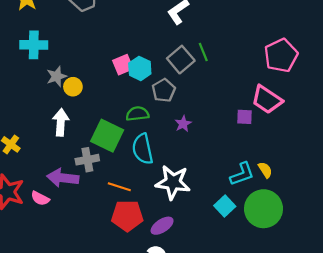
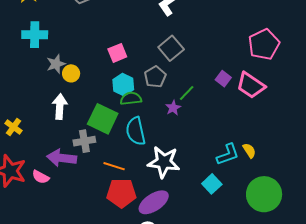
green line: (203, 52) -> (187, 93), moved, turned 66
cyan hexagon: (140, 68) -> (123, 85), moved
purple square: (244, 117) -> (223, 79), moved, turned 35
green circle: (263, 209) -> (264, 194), moved
purple ellipse: (162, 226) -> (154, 202), size x1.4

